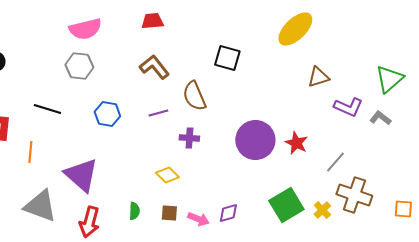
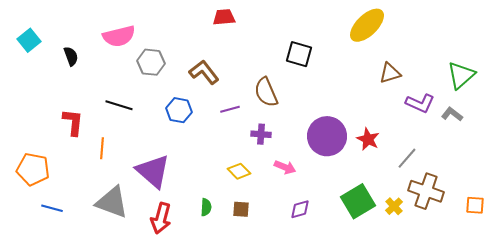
pink semicircle: (85, 29) -> (119, 36), moved
brown L-shape: (154, 67) -> (204, 72), moved
pink arrow: (198, 219) -> (285, 167), moved

